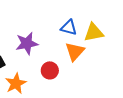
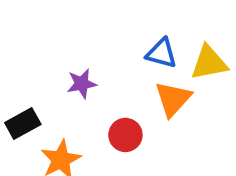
purple star: (27, 43) -> (82, 84), size x0.7

